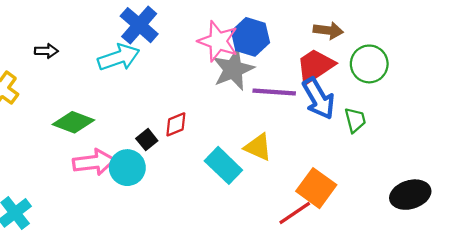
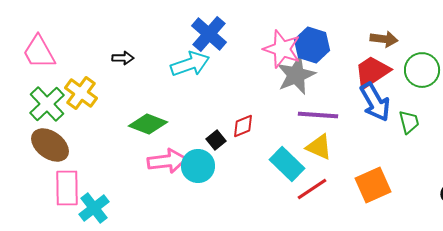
purple line: (274, 92) -> (318, 115), moved
orange square: (316, 188) -> (373, 185), turned 30
red line: (295, 213) -> (312, 189), moved

